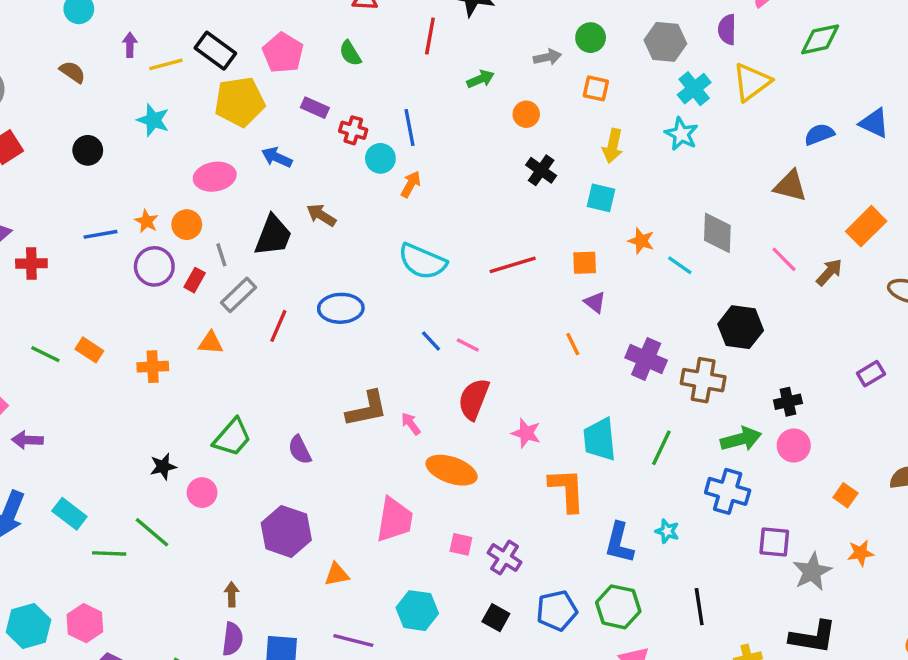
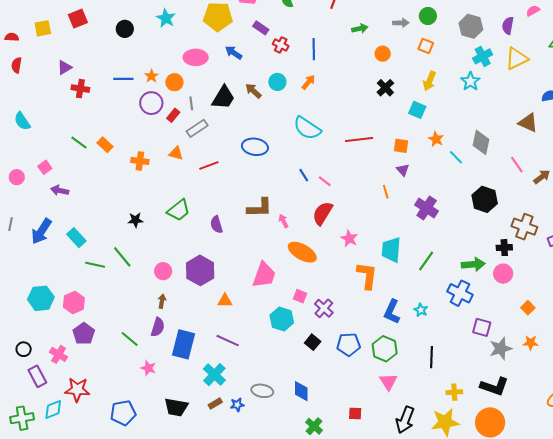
cyan circle: (380, 158) -> (277, 82), moved
red line: (278, 326) -> (209, 165), moved, turned 36
brown cross: (703, 380) -> (524, 227), moved
pink circle: (202, 493) -> (163, 271), moved
cyan hexagon: (417, 611) -> (282, 319), moved

